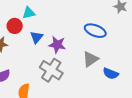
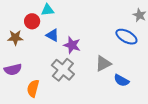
blue ellipse: (95, 31) -> (126, 37), moved
blue triangle: (37, 37) -> (52, 35), turned -48

